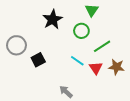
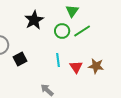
green line: (102, 46) -> (82, 31), moved
cyan line: (77, 61) -> (58, 60), turned 48

